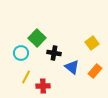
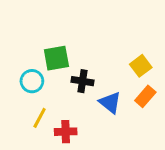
green square: (37, 38) -> (56, 58), turned 36
orange rectangle: (95, 71) -> (145, 96), moved

